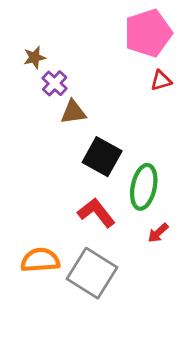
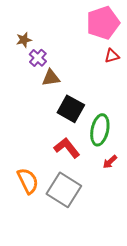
orange semicircle: (40, 260) -> (28, 181), turned 68

